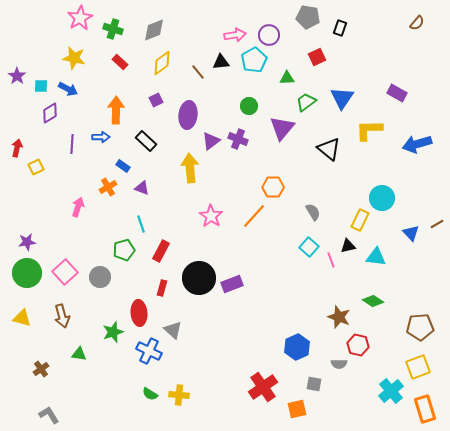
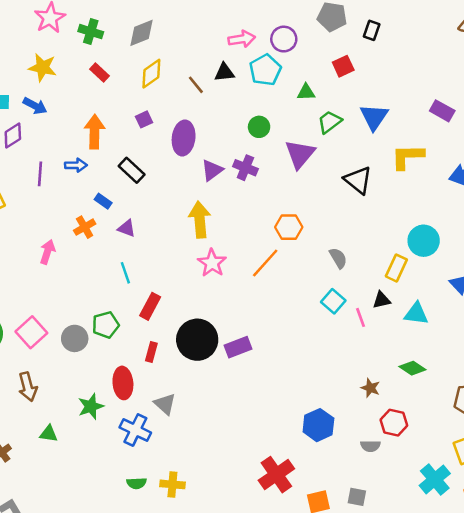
yellow arrow: (190, 168) -> (200, 220), moved
green pentagon: (124, 250) -> (106, 325), moved
brown star: (339, 317) -> (370, 388), size x0.7
gray square: (314, 384) -> (357, 497), moved
green semicircle: (150, 394) -> (137, 483), turned -35

